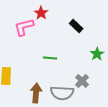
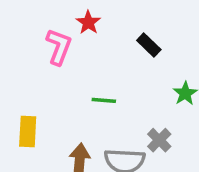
pink L-shape: (24, 27) -> (59, 47), turned 125

